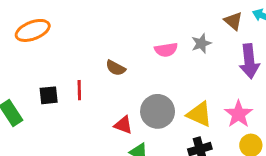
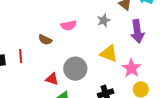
pink semicircle: (166, 50) -> (69, 25), moved
yellow triangle: (199, 114) -> (109, 54), moved

